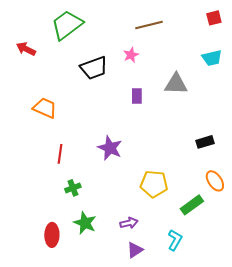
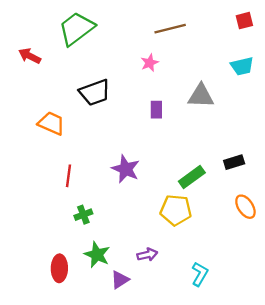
black trapezoid: (94, 68) -> (95, 92), moved
green rectangle: (192, 205) -> (192, 177), moved
purple triangle: (135, 250) -> (120, 280), moved

